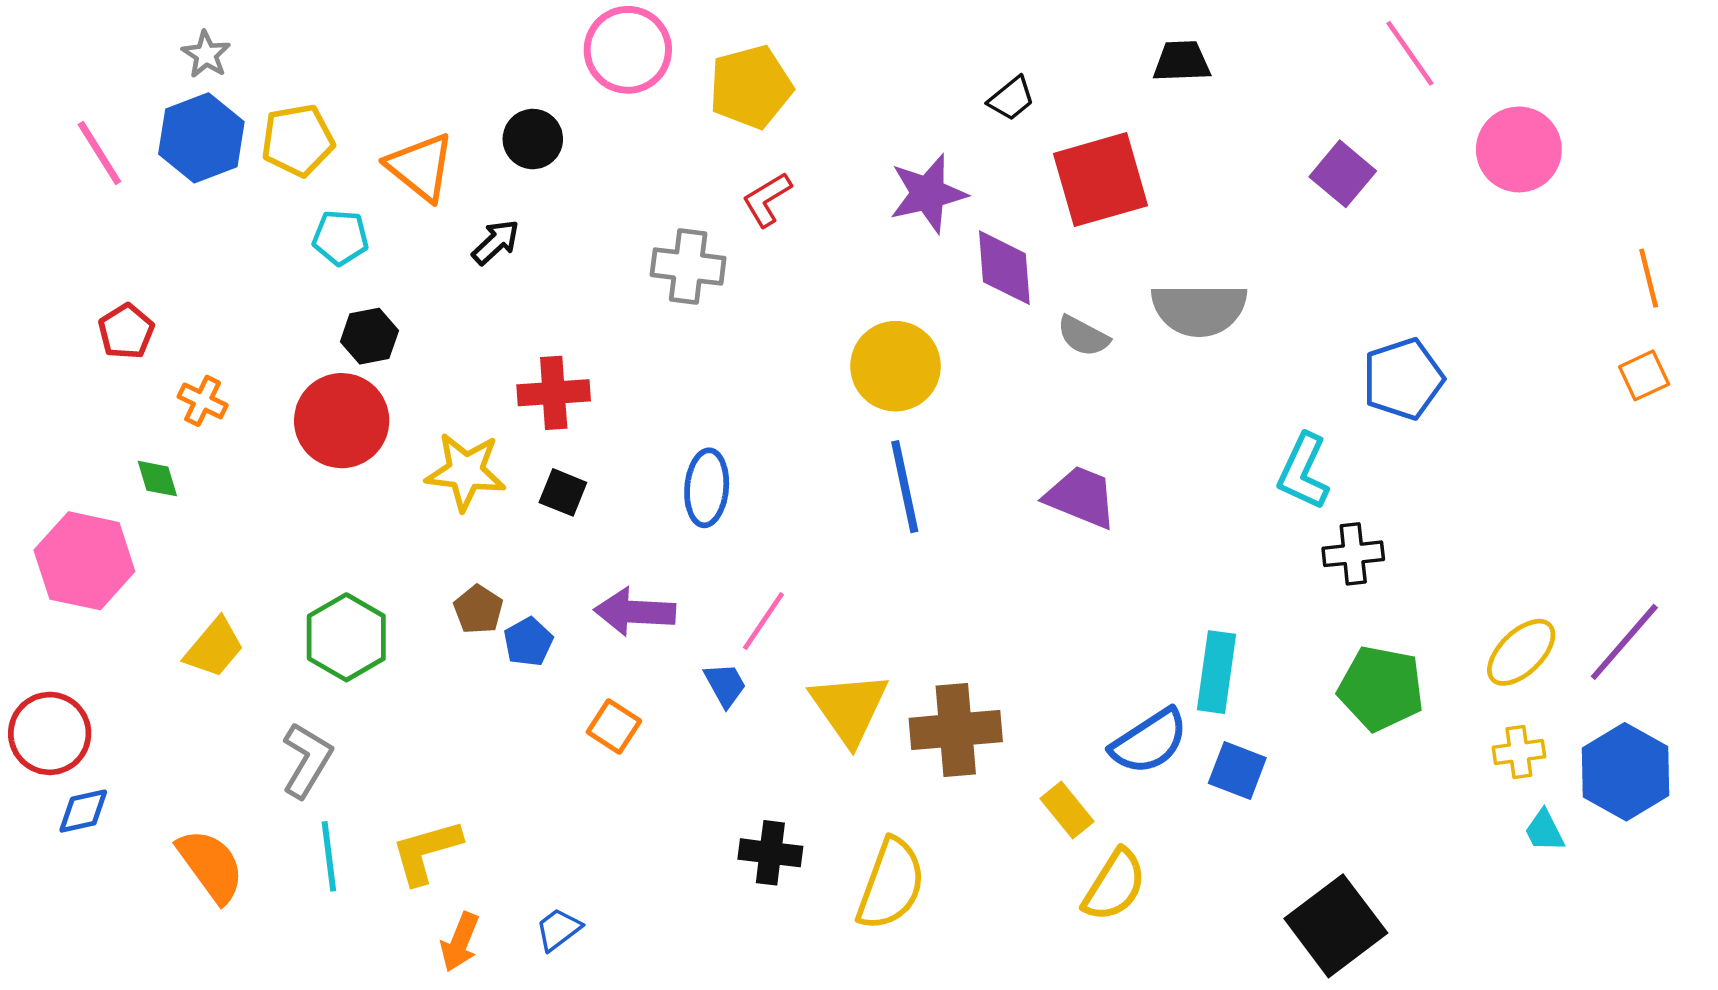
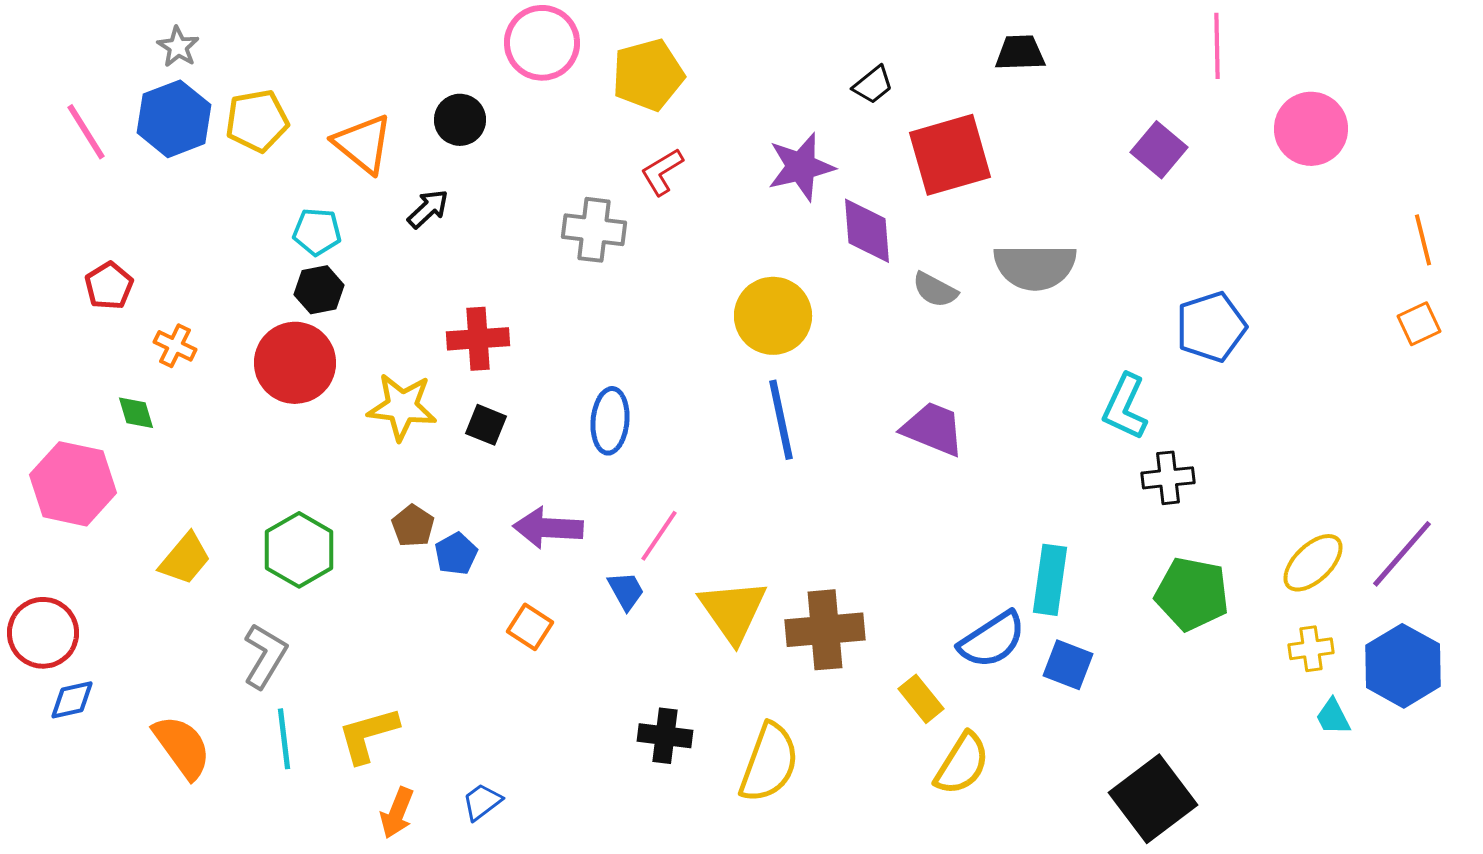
pink line: (1410, 53) -> (1217, 46), turned 34
cyan pentagon: (340, 238) -> (317, 232), moved

